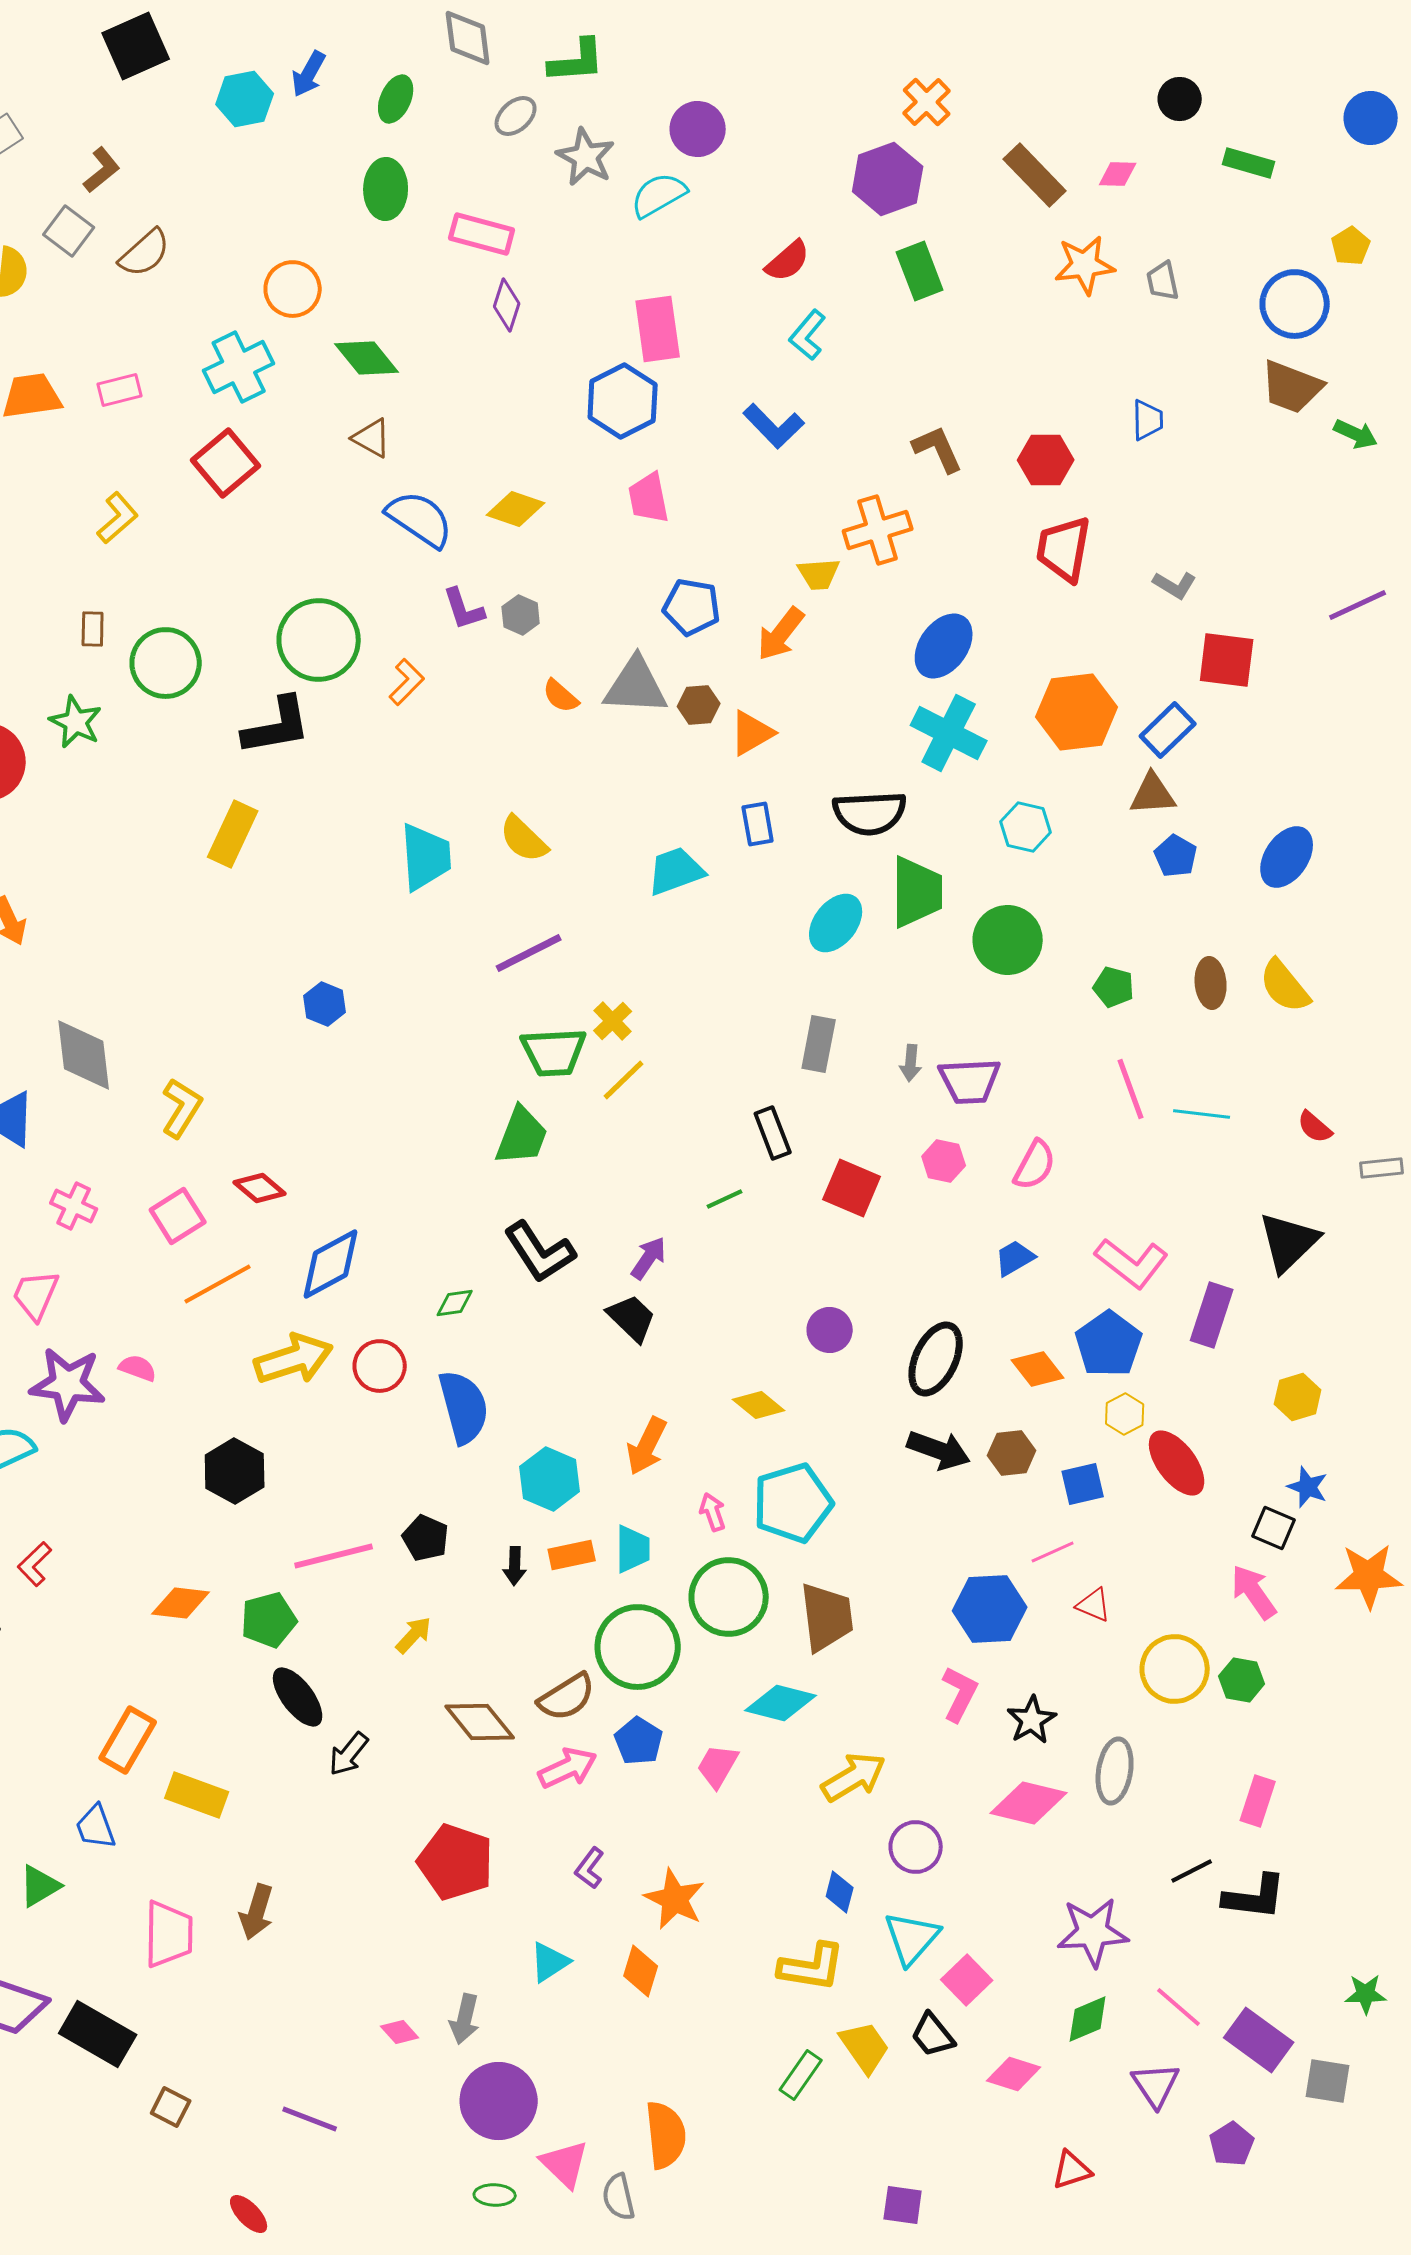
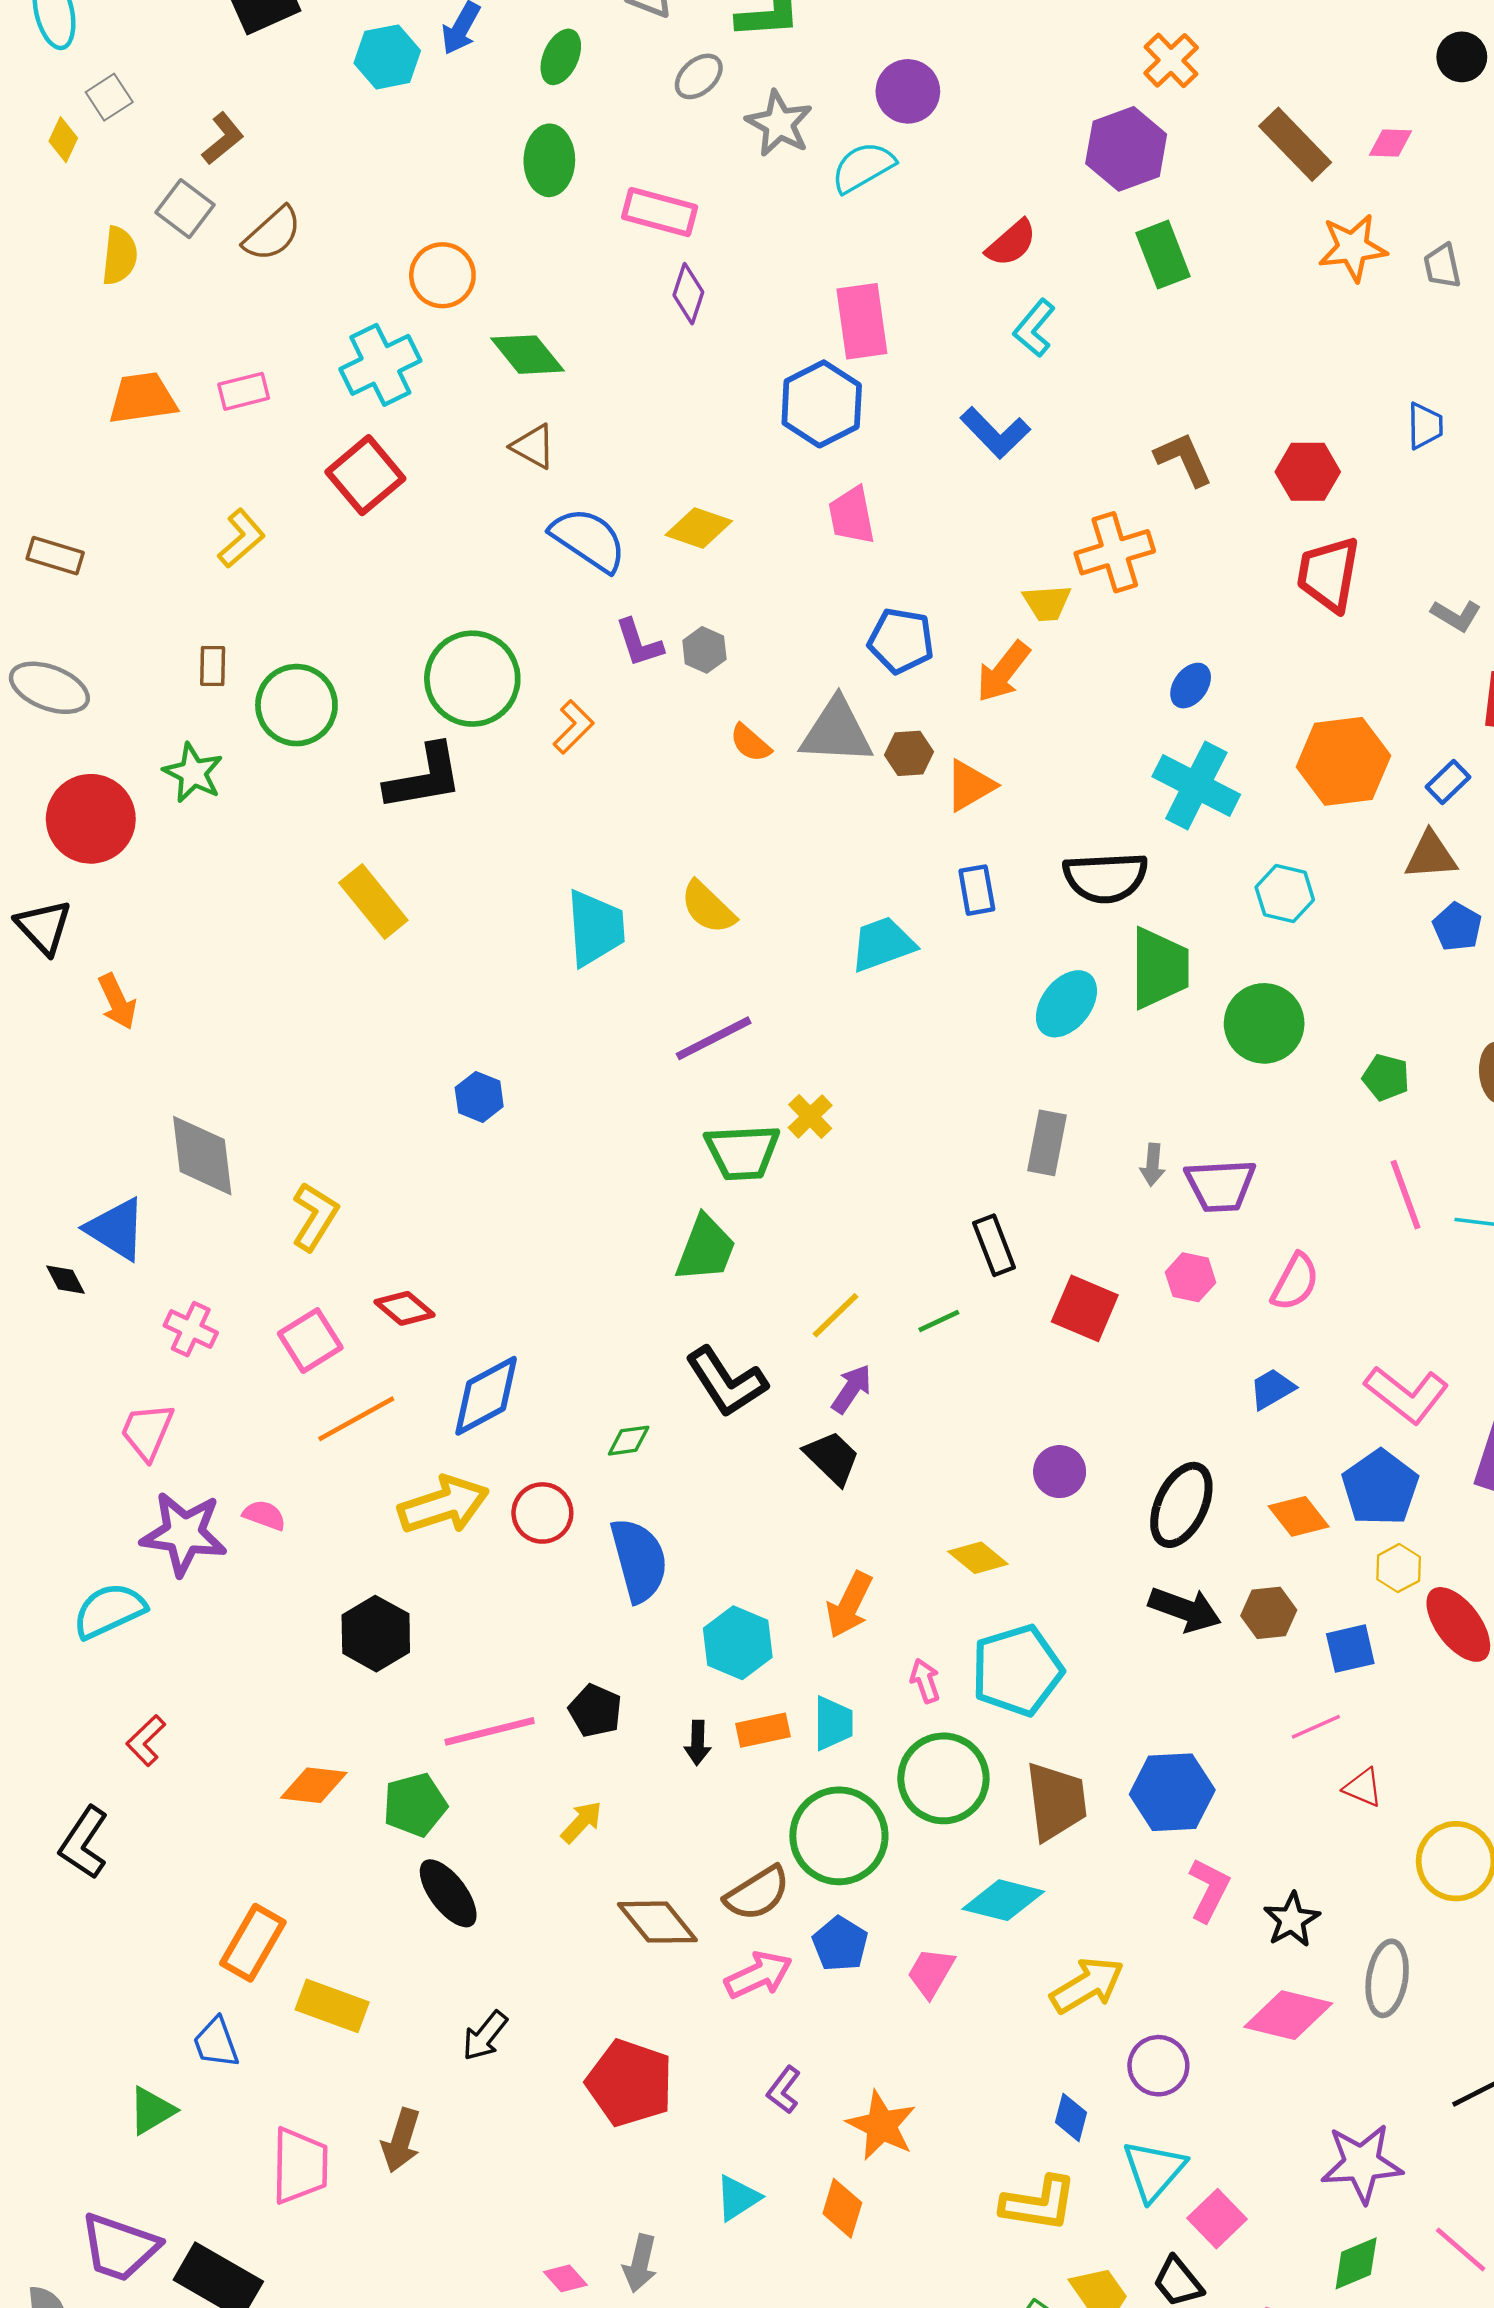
blue ellipse: (944, 646) -> (1191, 686), size x0.6
blue rectangle: (1168, 730) -> (1448, 782), size x0.7
yellow rectangle: (233, 834) -> (373, 902), turned -64
yellow line: (624, 1080) -> (835, 1315), moved
blue hexagon: (990, 1609) -> (1172, 1792), moved
black arrow: (349, 1754) -> (485, 2036), moved

